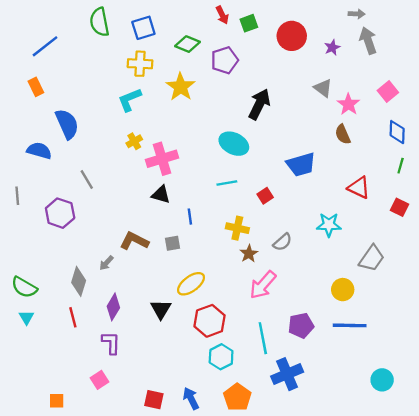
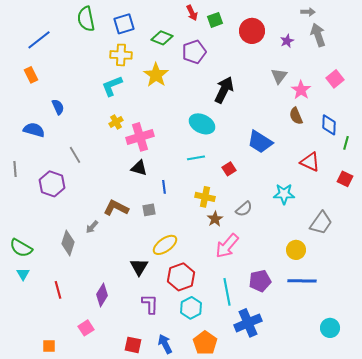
gray triangle: (323, 88) -> (279, 76), turned 30
blue semicircle: (67, 124) -> (58, 107), size x0.6
blue diamond: (397, 132) -> (329, 125), moved
blue trapezoid: (301, 164) -> (260, 142), turned 48
purple diamond: (113, 307) -> (102, 295), moved
red line: (73, 317) -> (58, 290), moved
purple L-shape: (111, 343) -> (150, 304), moved

